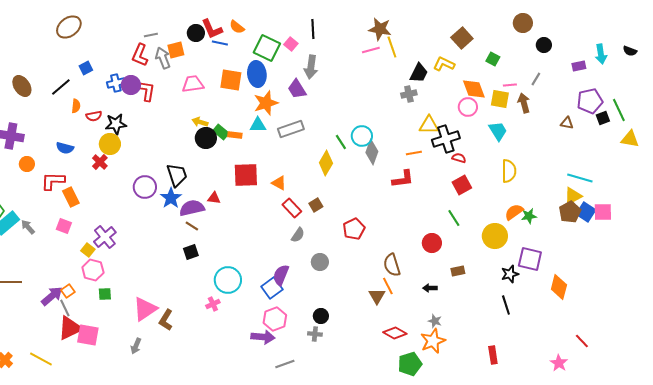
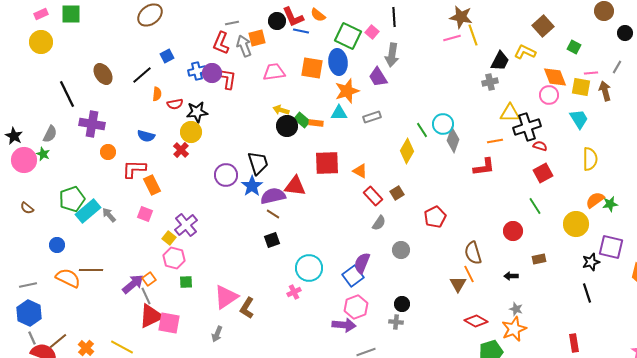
gray rectangle: (291, 129) -> (372, 117), size x0.7
red triangle: (214, 198) -> (295, 186), size x1.6

